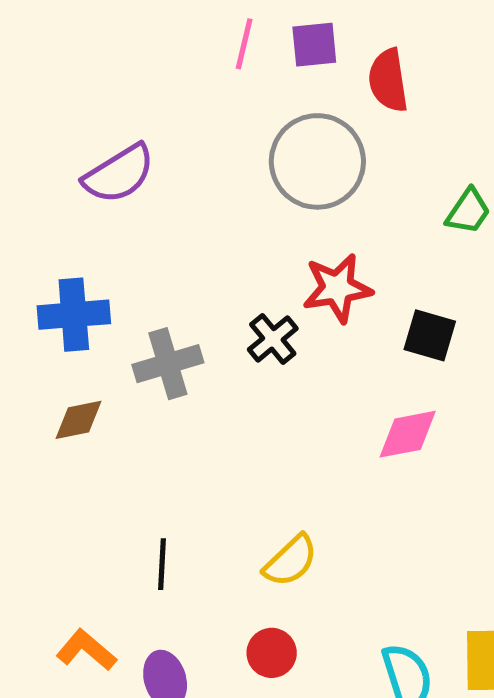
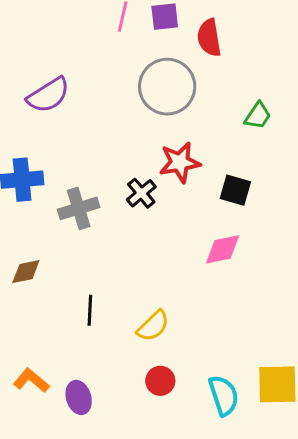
brown diamond: (78, 420) -> (26, 272), moved
black line: (162, 564) -> (90, 310), moved
red circle: (272, 653) -> (160, 381), moved

